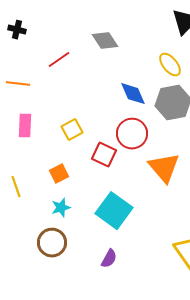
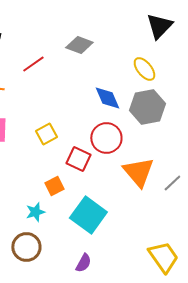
gray diamond: (105, 41) -> (79, 45), turned -36
orange square: (59, 174) -> (54, 186), moved

